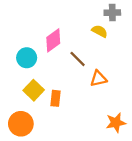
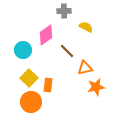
gray cross: (112, 13) -> (64, 11), moved
orange star: (116, 123) -> (96, 87), moved
orange circle: (21, 124) -> (31, 102), moved

